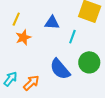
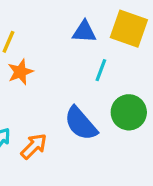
blue triangle: (52, 23) -> (84, 32), moved

